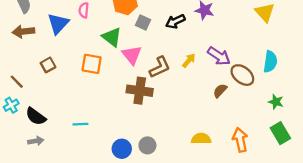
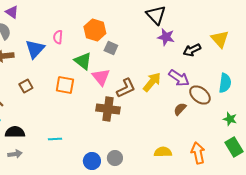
black arrow: (175, 21) -> (192, 50), moved
yellow arrow: (189, 61) -> (152, 82), size x1.5
black semicircle: (36, 116) -> (15, 132), turned 144

